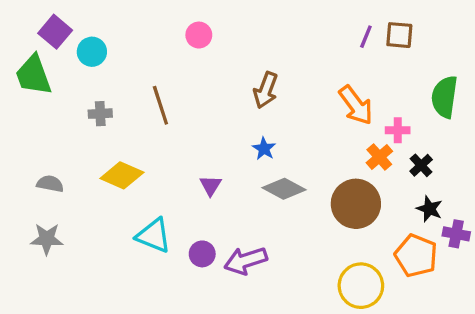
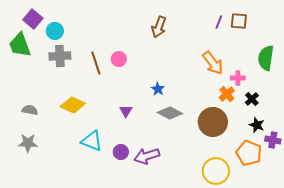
pink circle: (199, 35) -> (119, 59), moved
brown arrow: (266, 90) -> (159, 27), moved
gray cross: (100, 114) -> (60, 56), moved, size x1.5

